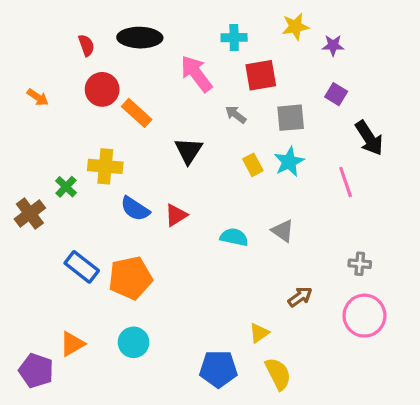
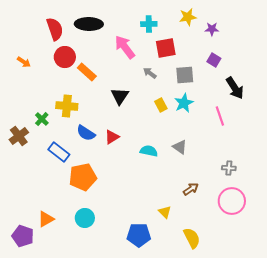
red semicircle: (86, 45) -> (55, 29), size x1.6
blue rectangle: (82, 267) -> (59, 152), moved
yellow triangle: (259, 333) -> (165, 212), turned -40
yellow semicircle: (278, 374) -> (192, 238), moved

